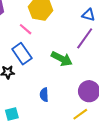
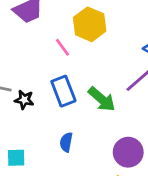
blue rectangle: (22, 54) -> (63, 91), moved

